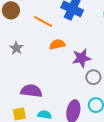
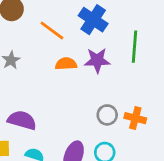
purple star: (82, 58) -> (97, 60), moved

